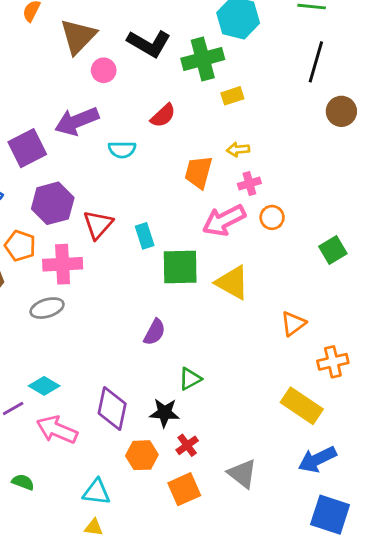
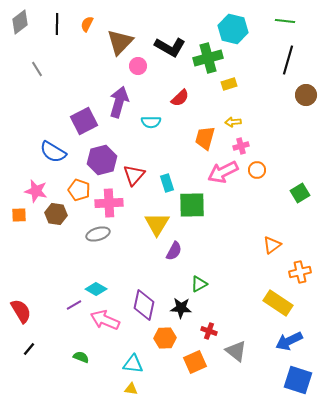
purple arrow: (77, 121) -> (119, 102), turned 128
yellow triangle: (232, 283) -> (157, 224), moved, turned 32
red cross: (187, 445) -> (209, 331), moved, turned -35

